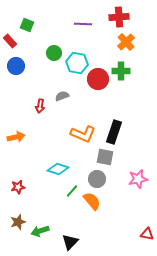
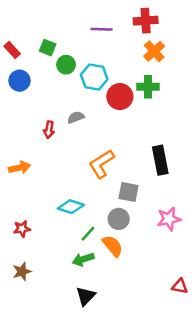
green square: (27, 25) -> (48, 48), moved
black rectangle: (114, 132) -> (160, 160), moved, turned -30
orange L-shape: (83, 134) -> (102, 164), turned 125
green arrow: (40, 231) -> (83, 259), moved

